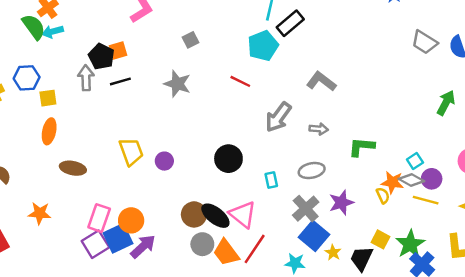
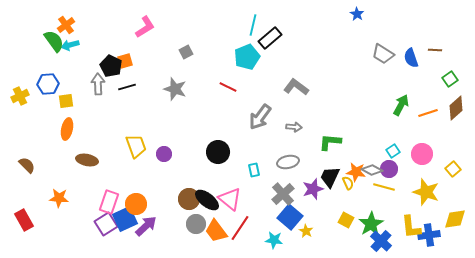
cyan square: (415, 161) -> (393, 151), moved
black trapezoid: (362, 258) -> (330, 177), moved

